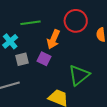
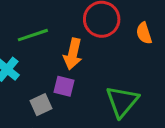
gray square: (22, 59) -> (41, 105), moved

